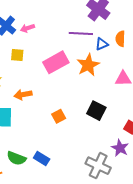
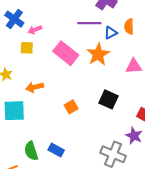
pink arrow: (27, 28) -> (35, 30), moved
pink rectangle: (56, 62) -> (66, 53), turned 70
green semicircle: (16, 158) -> (31, 151), turned 54

